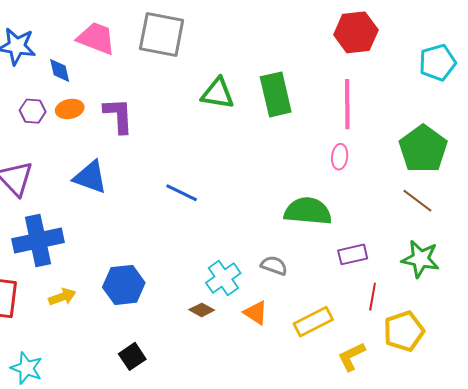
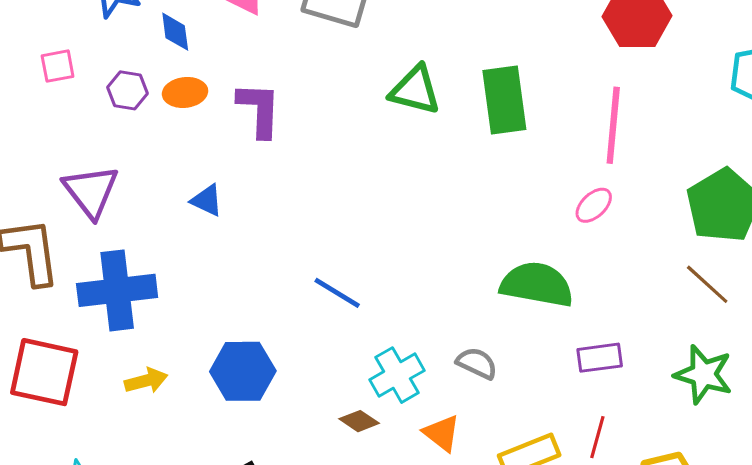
pink ellipse: (340, 157) -> (594, 205), turned 35
blue triangle: (90, 177) -> (207, 200), size x0.6
blue line: (182, 193) -> (337, 293), moved
red line: (373, 297) -> (597, 437), moved

